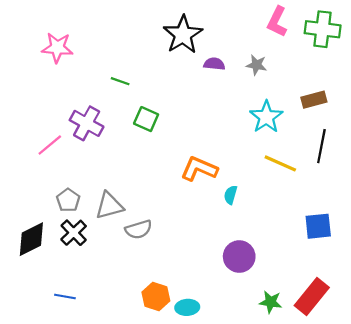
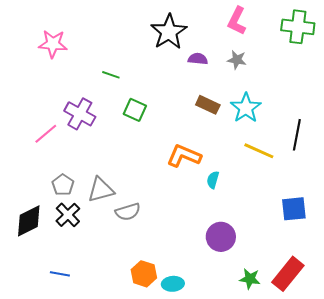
pink L-shape: (277, 22) -> (237, 21), moved
brown rectangle: (314, 100) -> (208, 105), moved, turned 40

